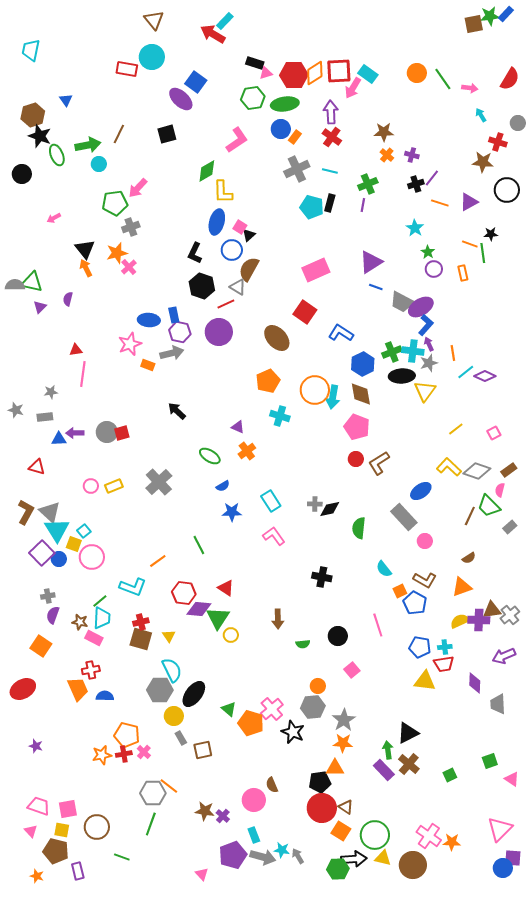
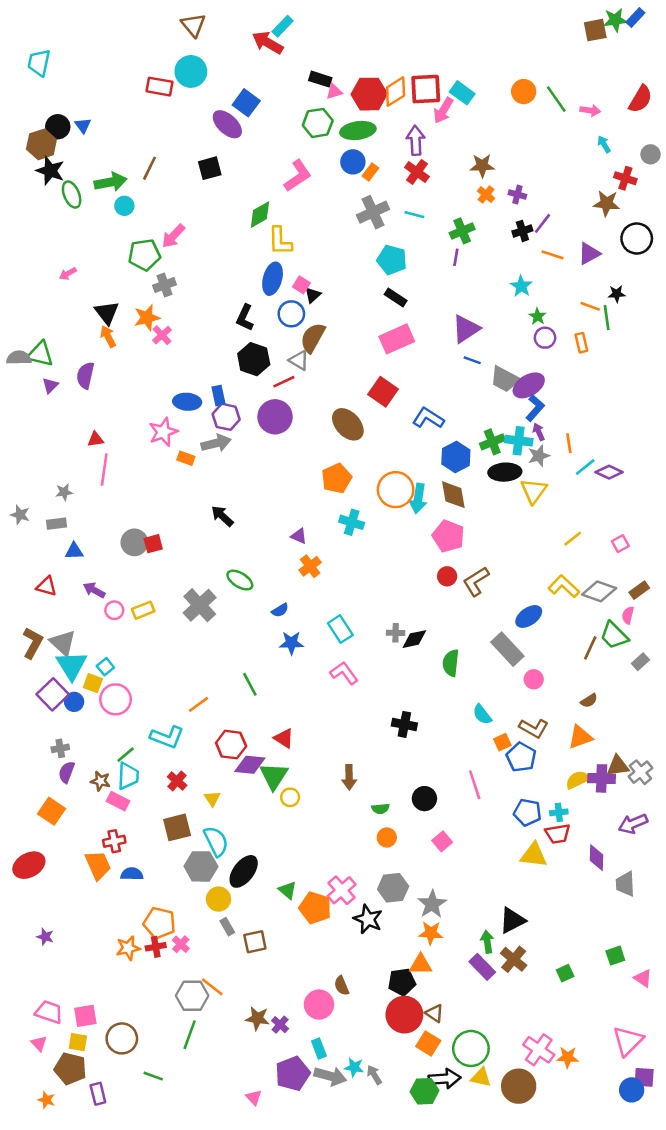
black circle: (22, 174) -> (58, 127), moved
black rectangle: (330, 203) -> (396, 298), moved, turned -72
purple semicircle: (68, 299) -> (85, 375), size x1.5
purple arrow: (75, 433) -> (94, 590), moved, turned 30
green ellipse: (210, 456) -> (240, 580), moved
red cross: (141, 622) -> (177, 781), turned -35
brown square: (141, 639) -> (177, 827), moved, turned -30
orange circle: (318, 686) -> (387, 838), moved

